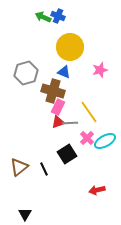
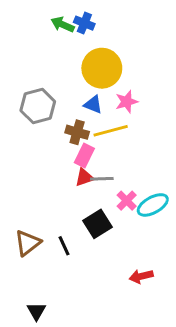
pink star: (100, 70) -> (127, 102), moved
brown cross: (53, 91) -> (77, 132), size x0.7
yellow line: (89, 112) -> (111, 131), moved, turned -70

